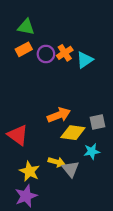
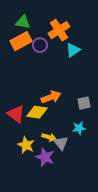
orange rectangle: (24, 49) -> (21, 41), size x1.5
orange cross: (65, 53) -> (59, 30), moved, size x1.5
yellow diamond: (73, 133) -> (37, 112), moved
purple star: (26, 196) -> (45, 157), moved, turned -30

